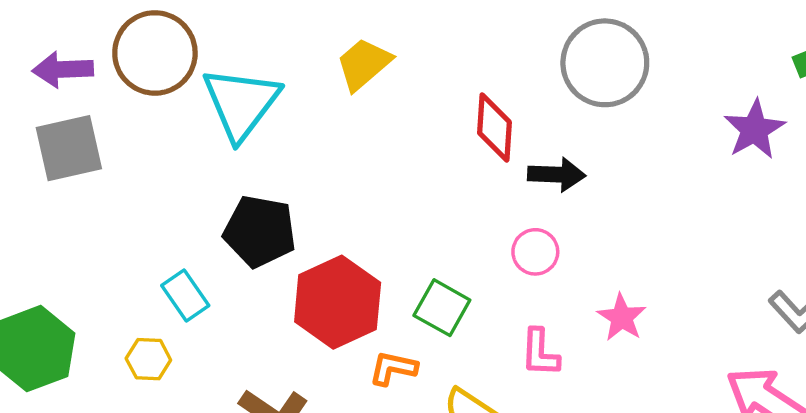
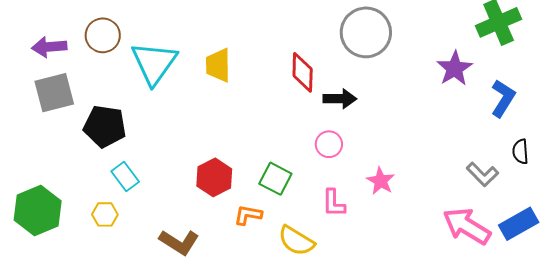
brown circle: (155, 53) -> (103, 35), size x0.7
yellow trapezoid: (364, 64) -> (218, 65), moved, turned -48
black pentagon: (260, 231) -> (105, 126), moved
red hexagon: (338, 302) -> (214, 177), size x0.7

